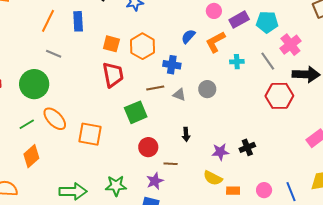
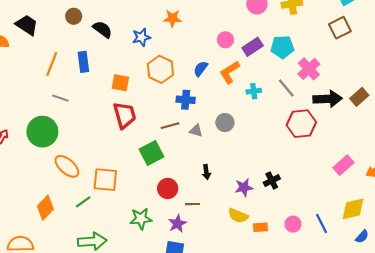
orange hexagon: (142, 46) -> (160, 69), moved
green line: (27, 124) -> (83, 202), moved
green star: (116, 186) -> (141, 219), moved

